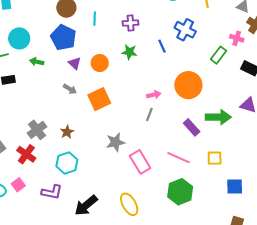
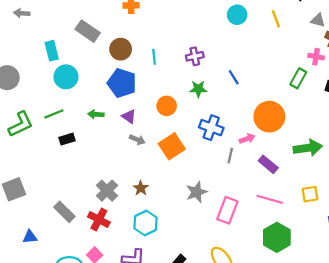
blue cross: (185, 30) -> (211, 128), moved
cyan circle: (19, 38) -> (66, 77), moved
purple triangle: (75, 63) -> (129, 117), moved
pink arrow: (154, 95) -> (247, 139), moved
purple rectangle: (192, 127) -> (268, 164), moved
pink rectangle: (140, 162) -> (227, 210), turned 60

